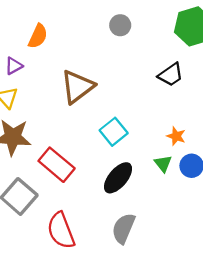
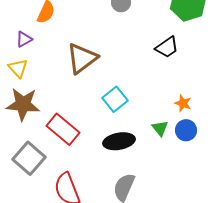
orange star: (176, 136) -> (183, 103), moved
black ellipse: (118, 178) -> (119, 141), turned 40

